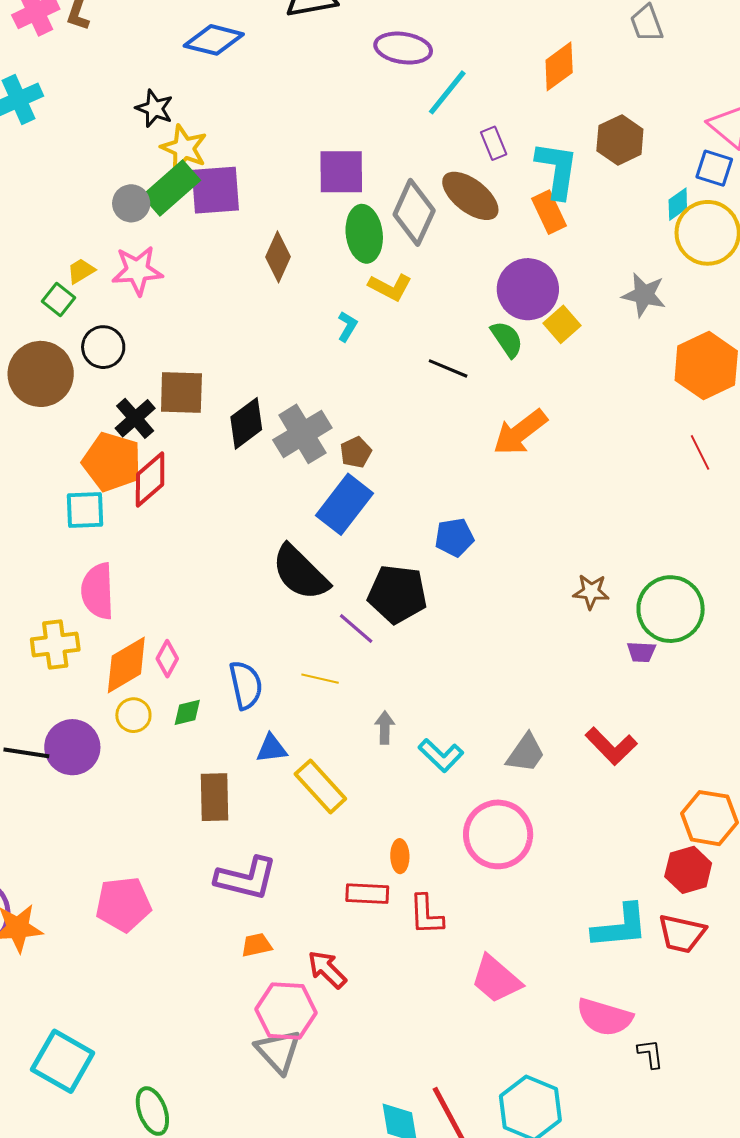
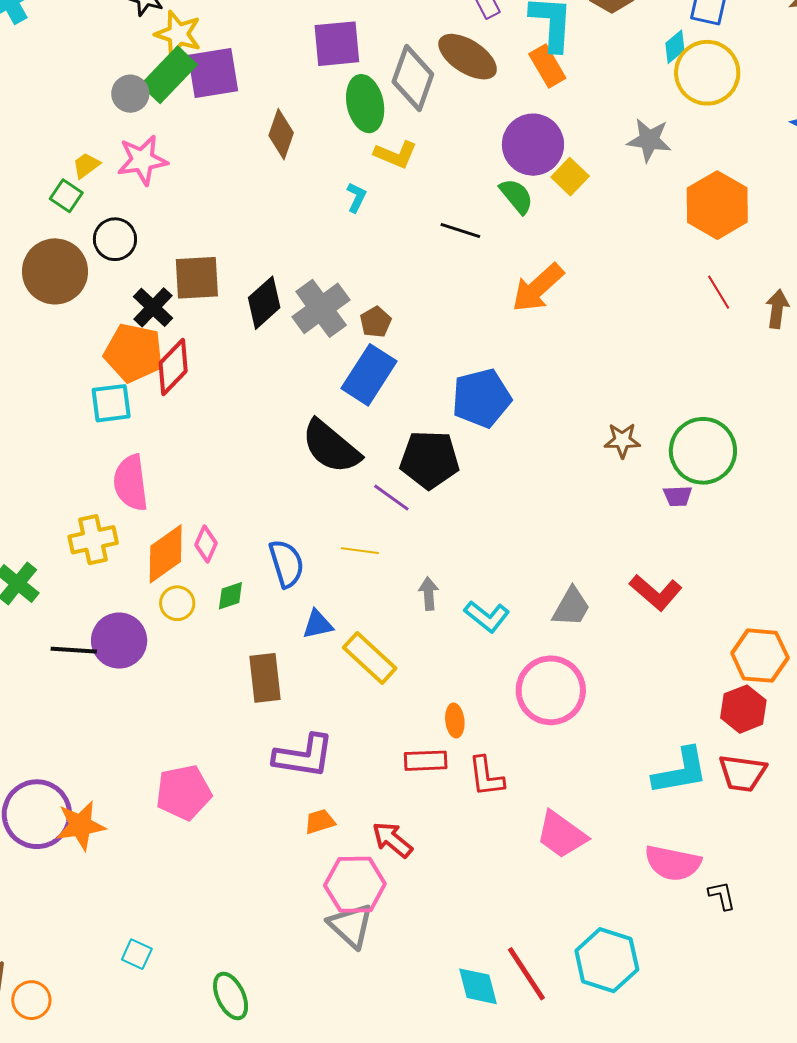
blue pentagon: (454, 537) -> (481, 398), size x1.5
cyan square: (63, 1061) -> (137, 954), size x0.5

